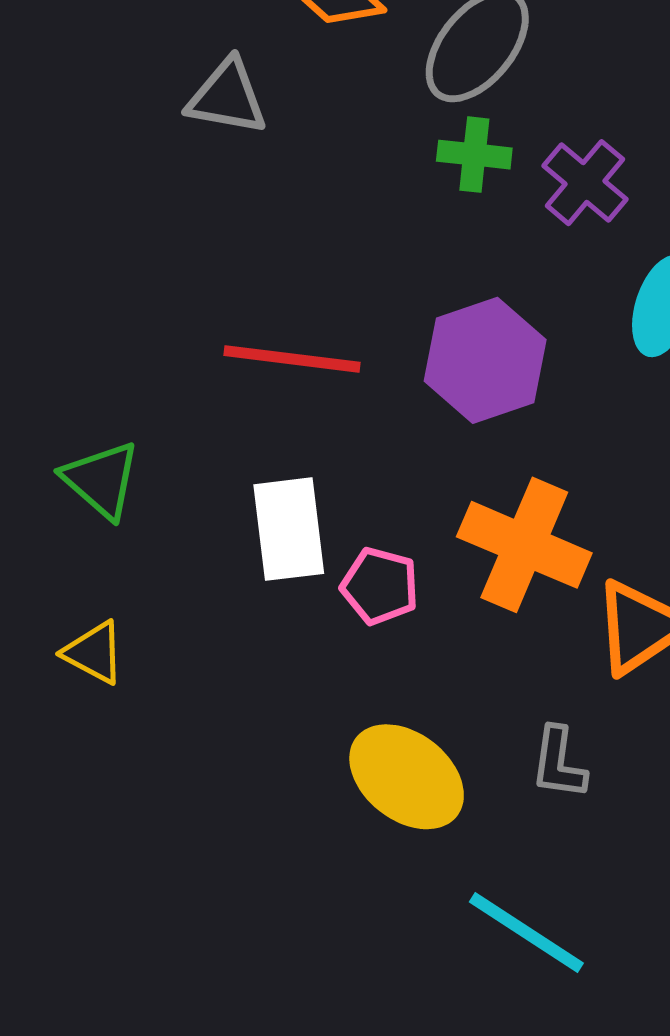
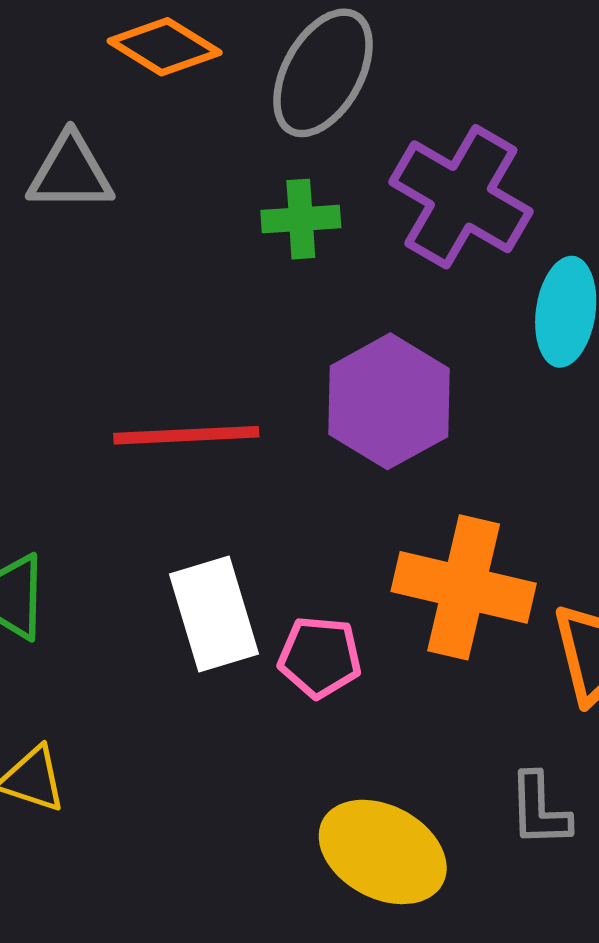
green cross: (474, 155) -> (301, 219), moved
purple cross: (585, 183) -> (461, 197), size x1.5

